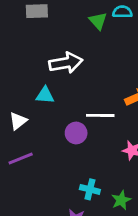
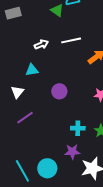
white arrow: (66, 63) -> (41, 44), size x0.6
white line: (100, 115) -> (71, 40), moved

